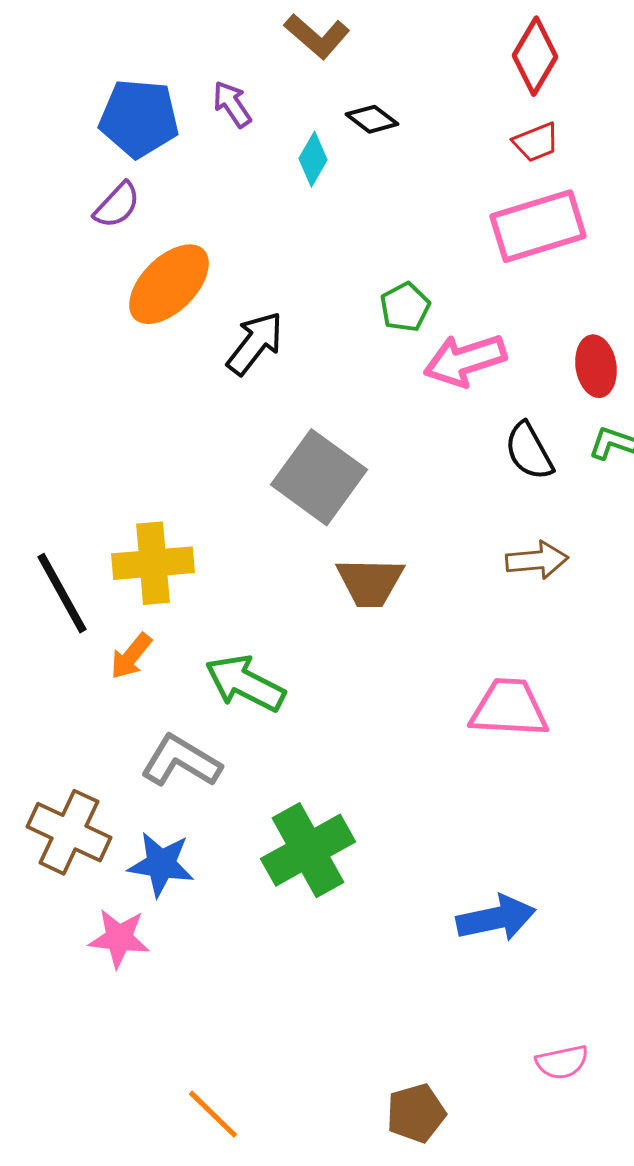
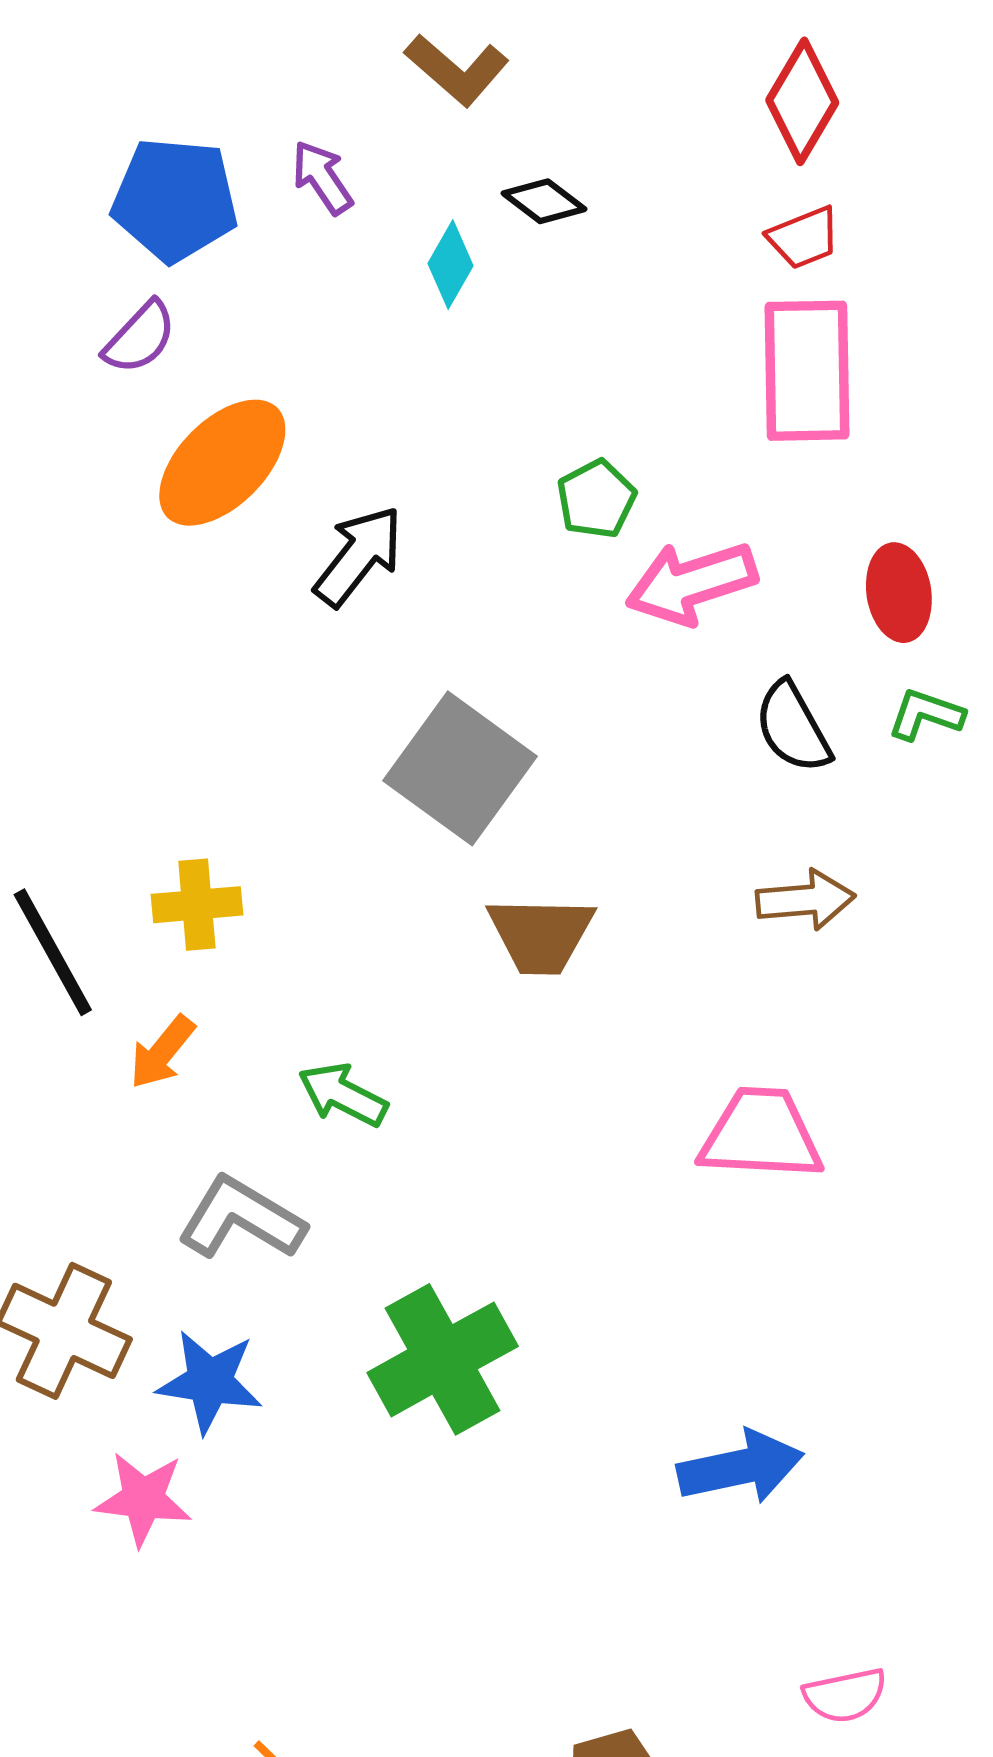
pink rectangle: (538, 226) -> (807, 371), turned -74
yellow cross: (153, 563) -> (197, 905), size x0.7
green arrow: (245, 683) -> (343, 1095), size x0.7

